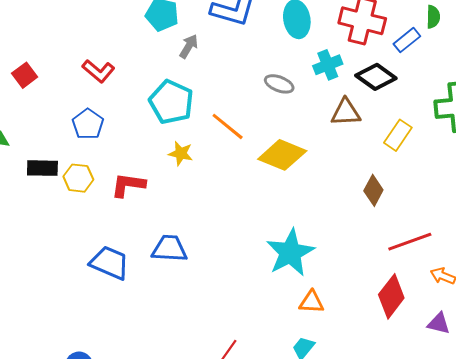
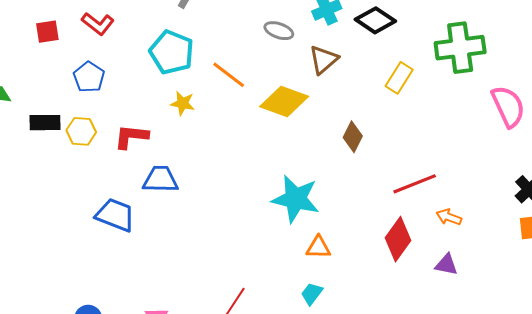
red square: (25, 75) -> (47, 32), moved, turned 30
brown triangle: (346, 112) -> (324, 60), moved, turned -36
brown diamond: (373, 190) -> (353, 137), moved
blue trapezoid: (170, 249) -> (160, 179), moved
cyan star: (290, 253) -> (296, 199), turned -30

